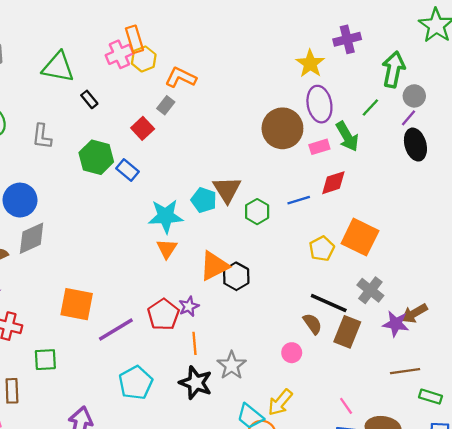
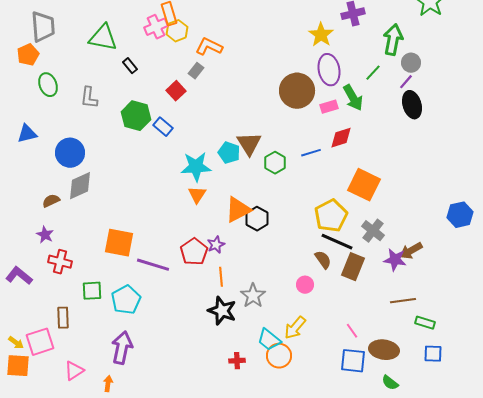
yellow pentagon: (322, 249) -> (331, 216), moved, size x1.5
purple line: (116, 330) -> (153, 265), turned 48
cyan pentagon: (136, 383) -> (126, 300), moved

